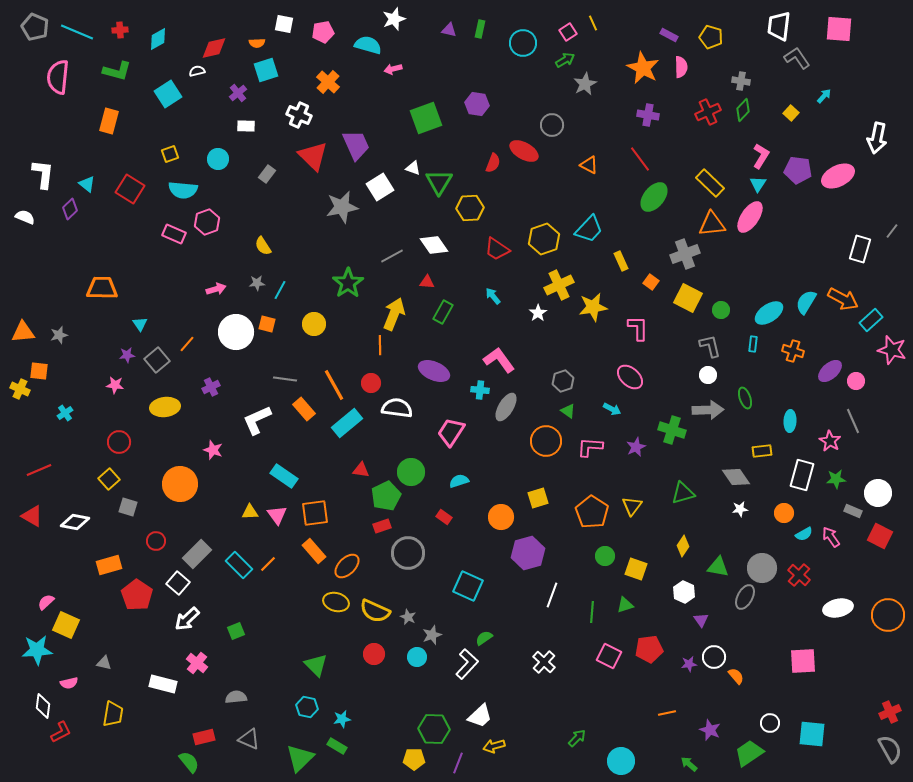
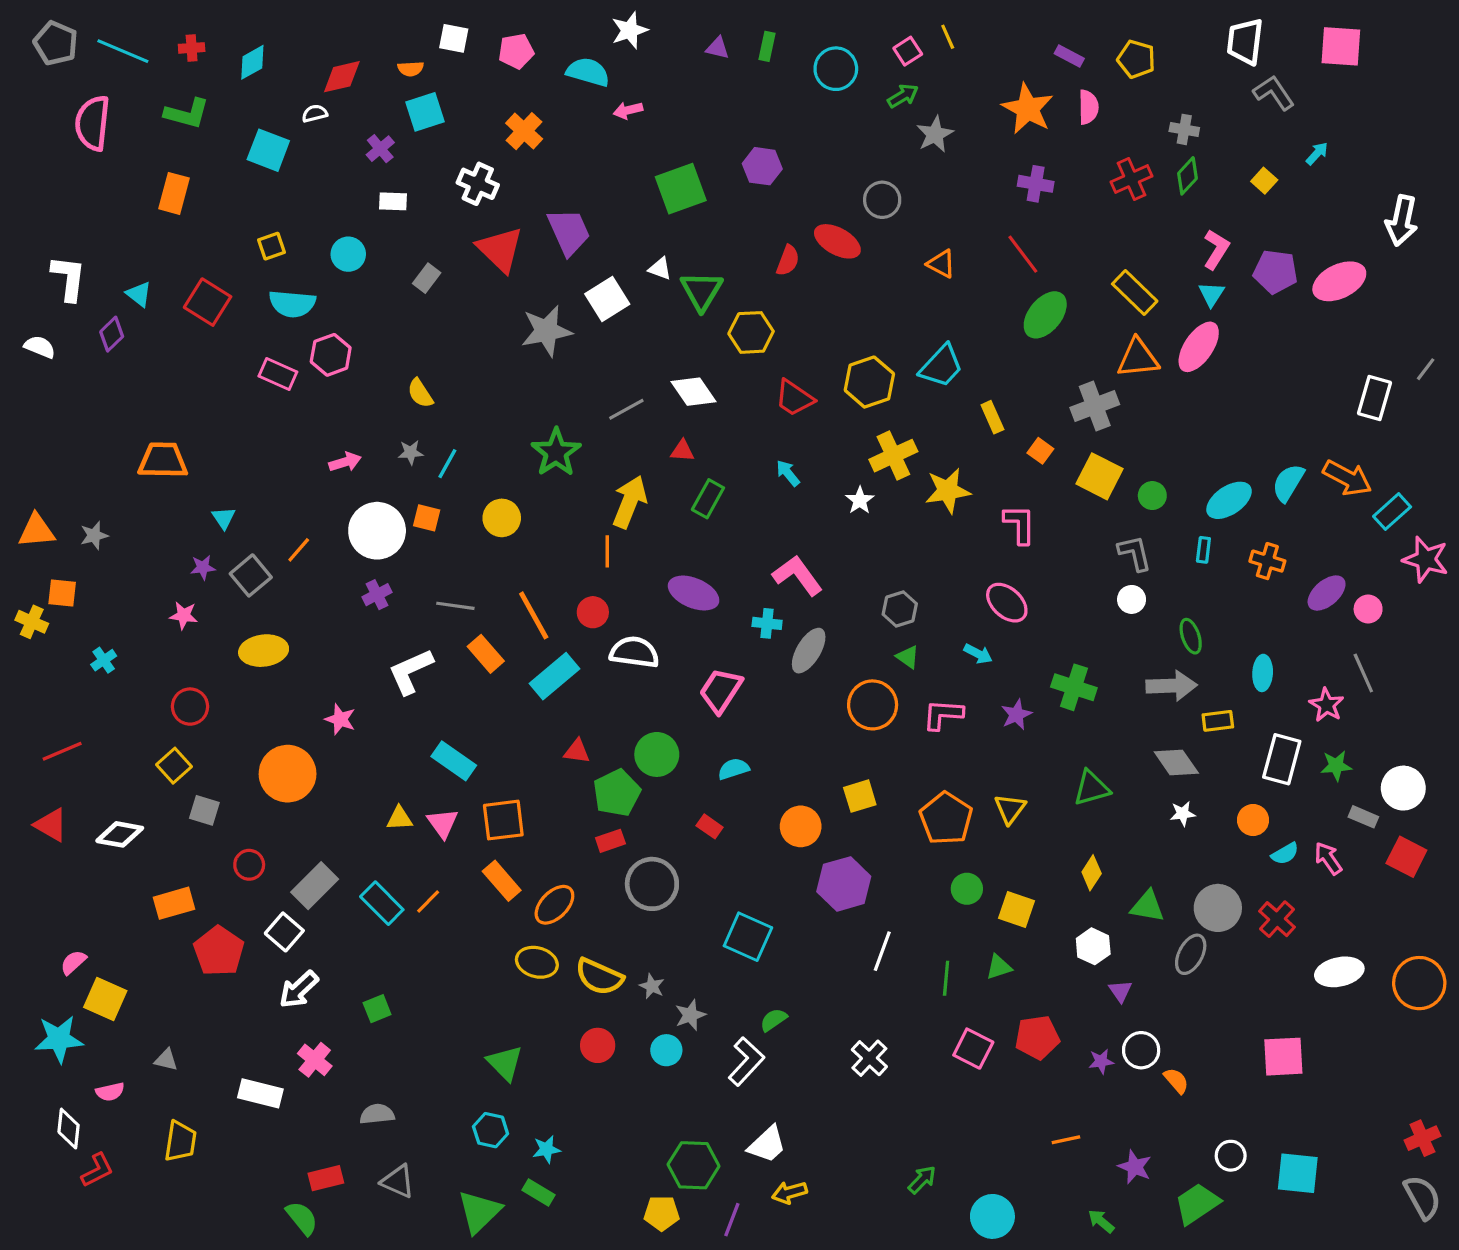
cyan square: (168, 94) -> (268, 150), turned -36
purple cross: (211, 387) -> (377, 595), moved
gray arrow: (708, 410) -> (1171, 686), moved

